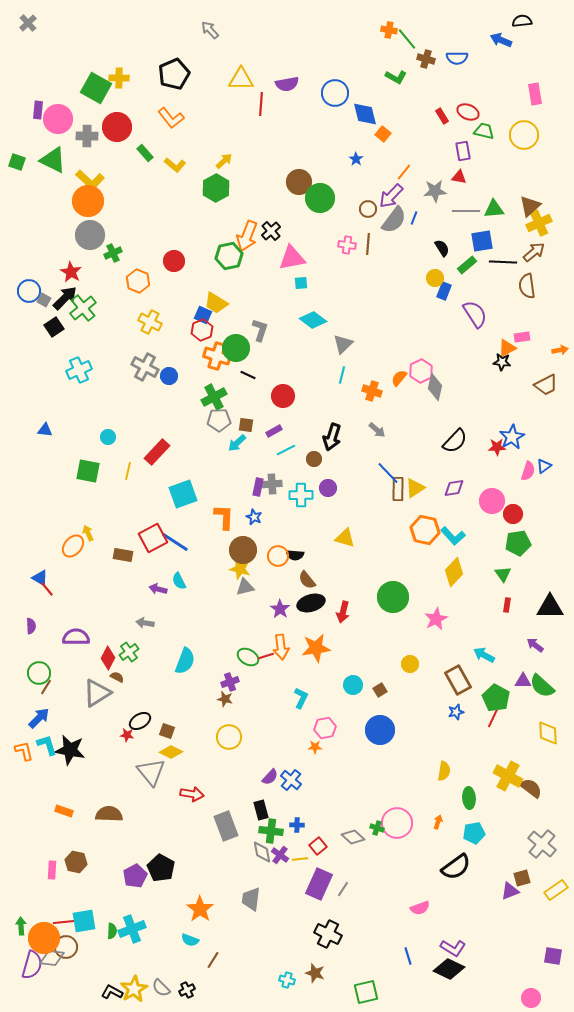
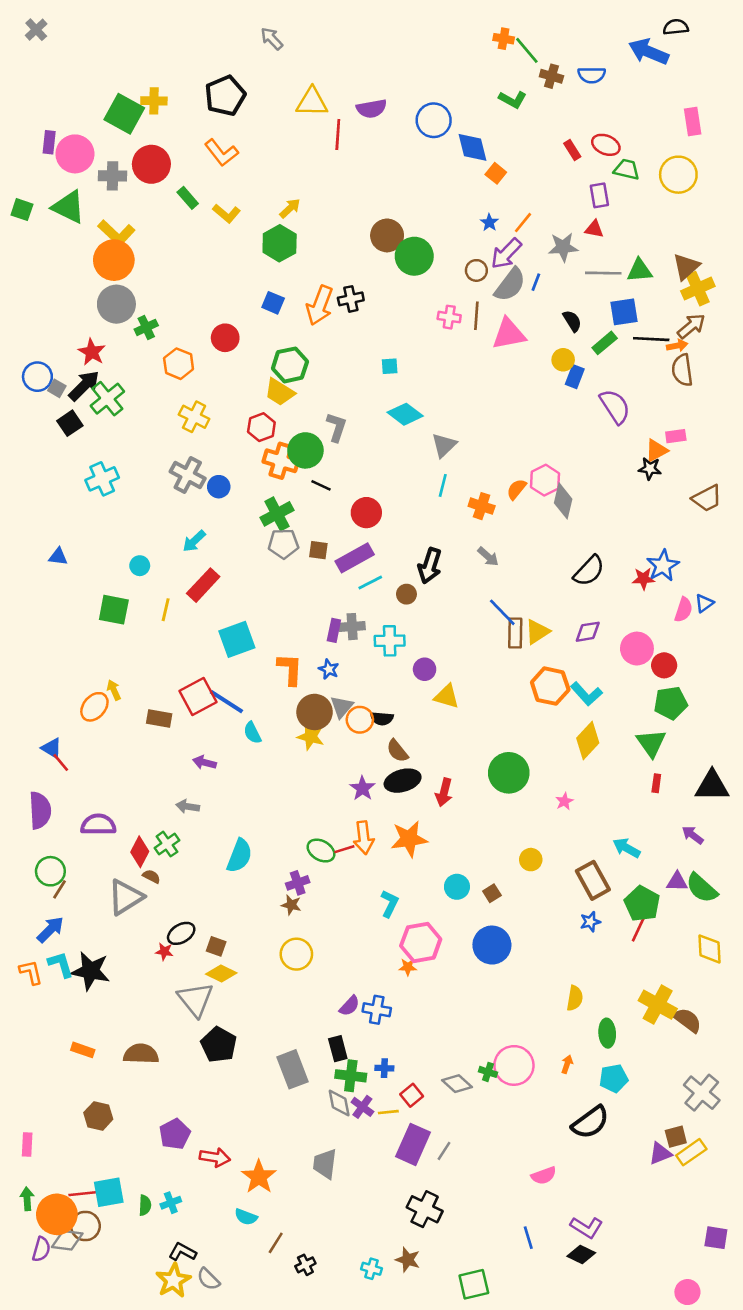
blue arrow: (501, 40) -> (649, 52), size x1.4
blue star: (356, 159) -> (489, 223), moved
black cross: (271, 231) -> (351, 299), turned 30
green hexagon: (229, 256) -> (290, 365), moved
pink triangle: (292, 258) -> (509, 334), moved
blue square: (203, 315) -> (273, 303), moved
orange arrow: (560, 350) -> (677, 346), moved
purple rectangle: (274, 431) -> (355, 558), size x1.8
cyan arrow: (237, 443) -> (194, 541), moved
purple circle: (328, 488) -> (425, 669), moved
green triangle: (503, 574) -> (651, 743), size x1.4
cyan semicircle: (179, 581) -> (252, 733), moved
gray triangle: (245, 587) -> (342, 707), moved, turned -36
pink star: (436, 619) -> (564, 801), size x0.6
purple semicircle: (31, 626) -> (40, 810), size x1.8
pink hexagon: (325, 728) -> (421, 942), size x1.4
blue cross: (291, 780) -> (377, 1010), turned -30
red arrow: (192, 794) -> (215, 1157), moved
black pentagon: (161, 868) -> (219, 1045), moved
pink rectangle: (52, 870) -> (27, 1144), moved
yellow rectangle: (556, 890) -> (691, 1152), moved
cyan cross: (132, 929) -> (171, 1203), size x0.6
purple semicircle: (32, 965) -> (41, 1249), size x0.7
black diamond: (449, 969) -> (581, 1254), size x0.7
black cross: (187, 990) -> (305, 1265), moved
black L-shape: (112, 992) -> (182, 1252), moved

